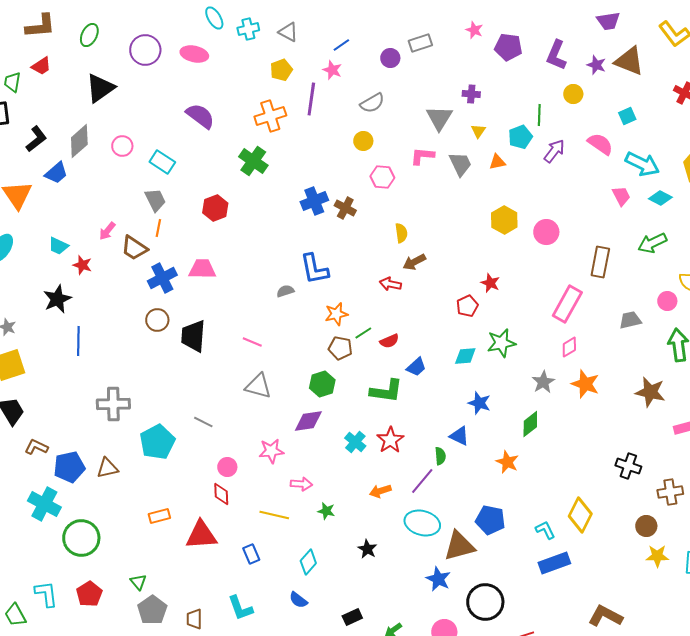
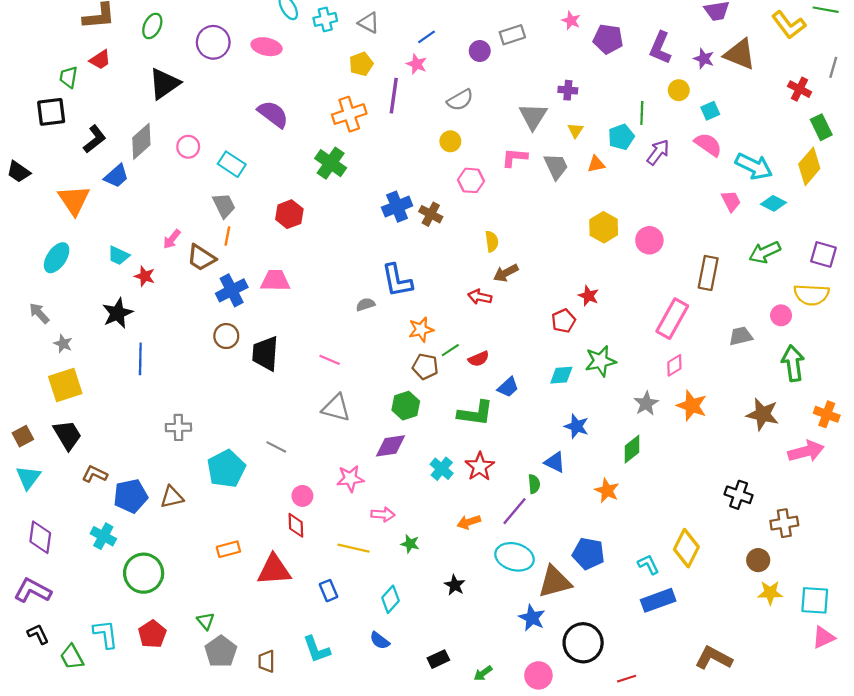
cyan square: (627, 116) -> (710, 111), moved
gray cross: (113, 404) -> (178, 427), size x0.7
cyan cross: (44, 504) -> (103, 536), size x0.7

